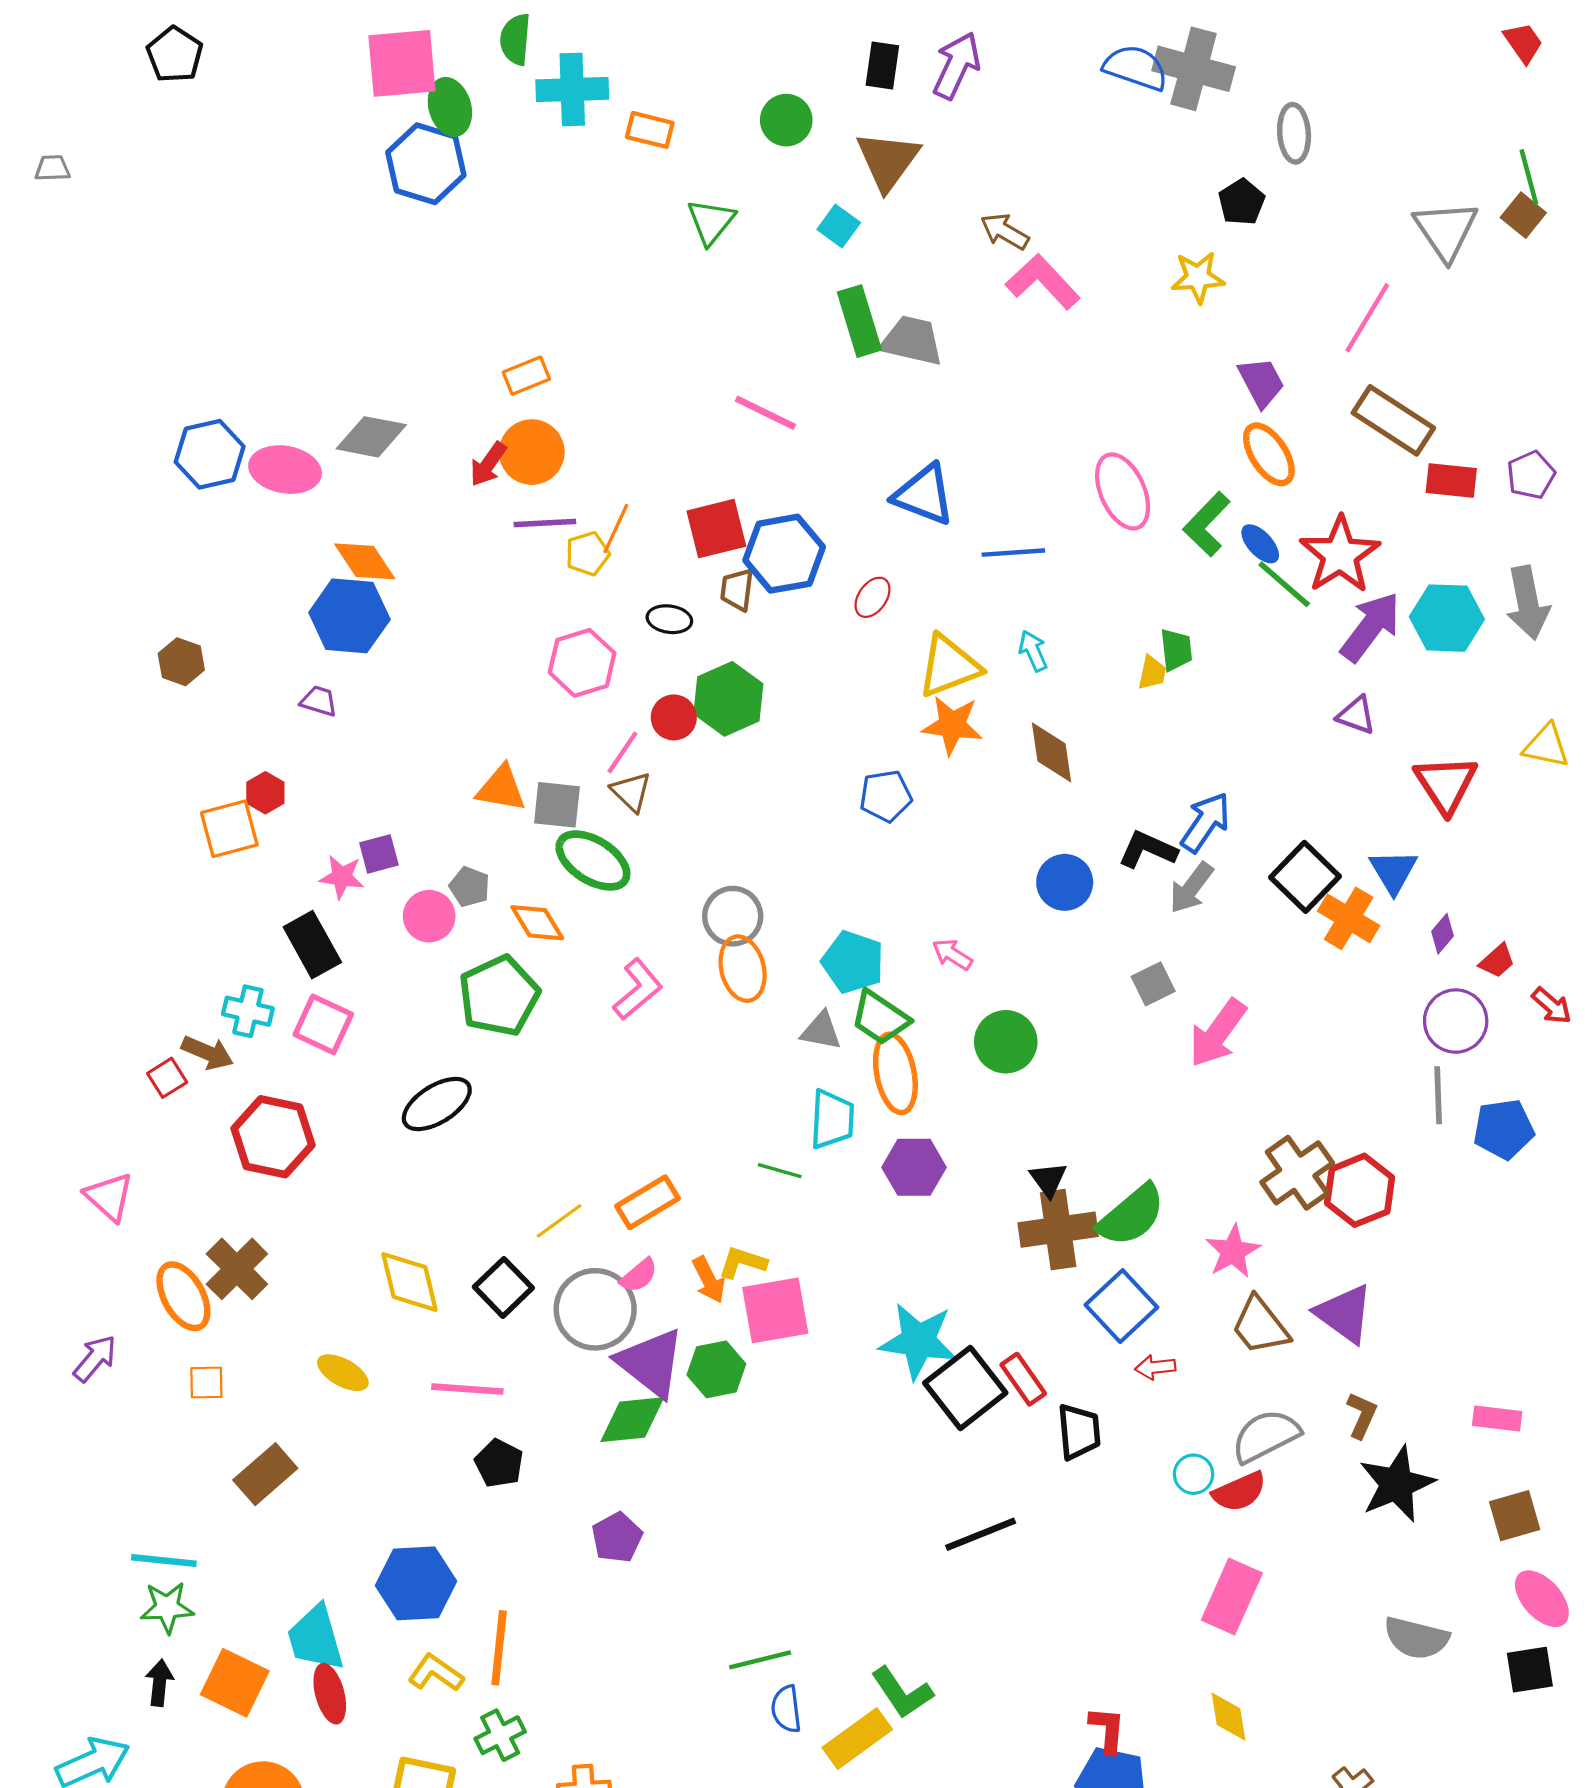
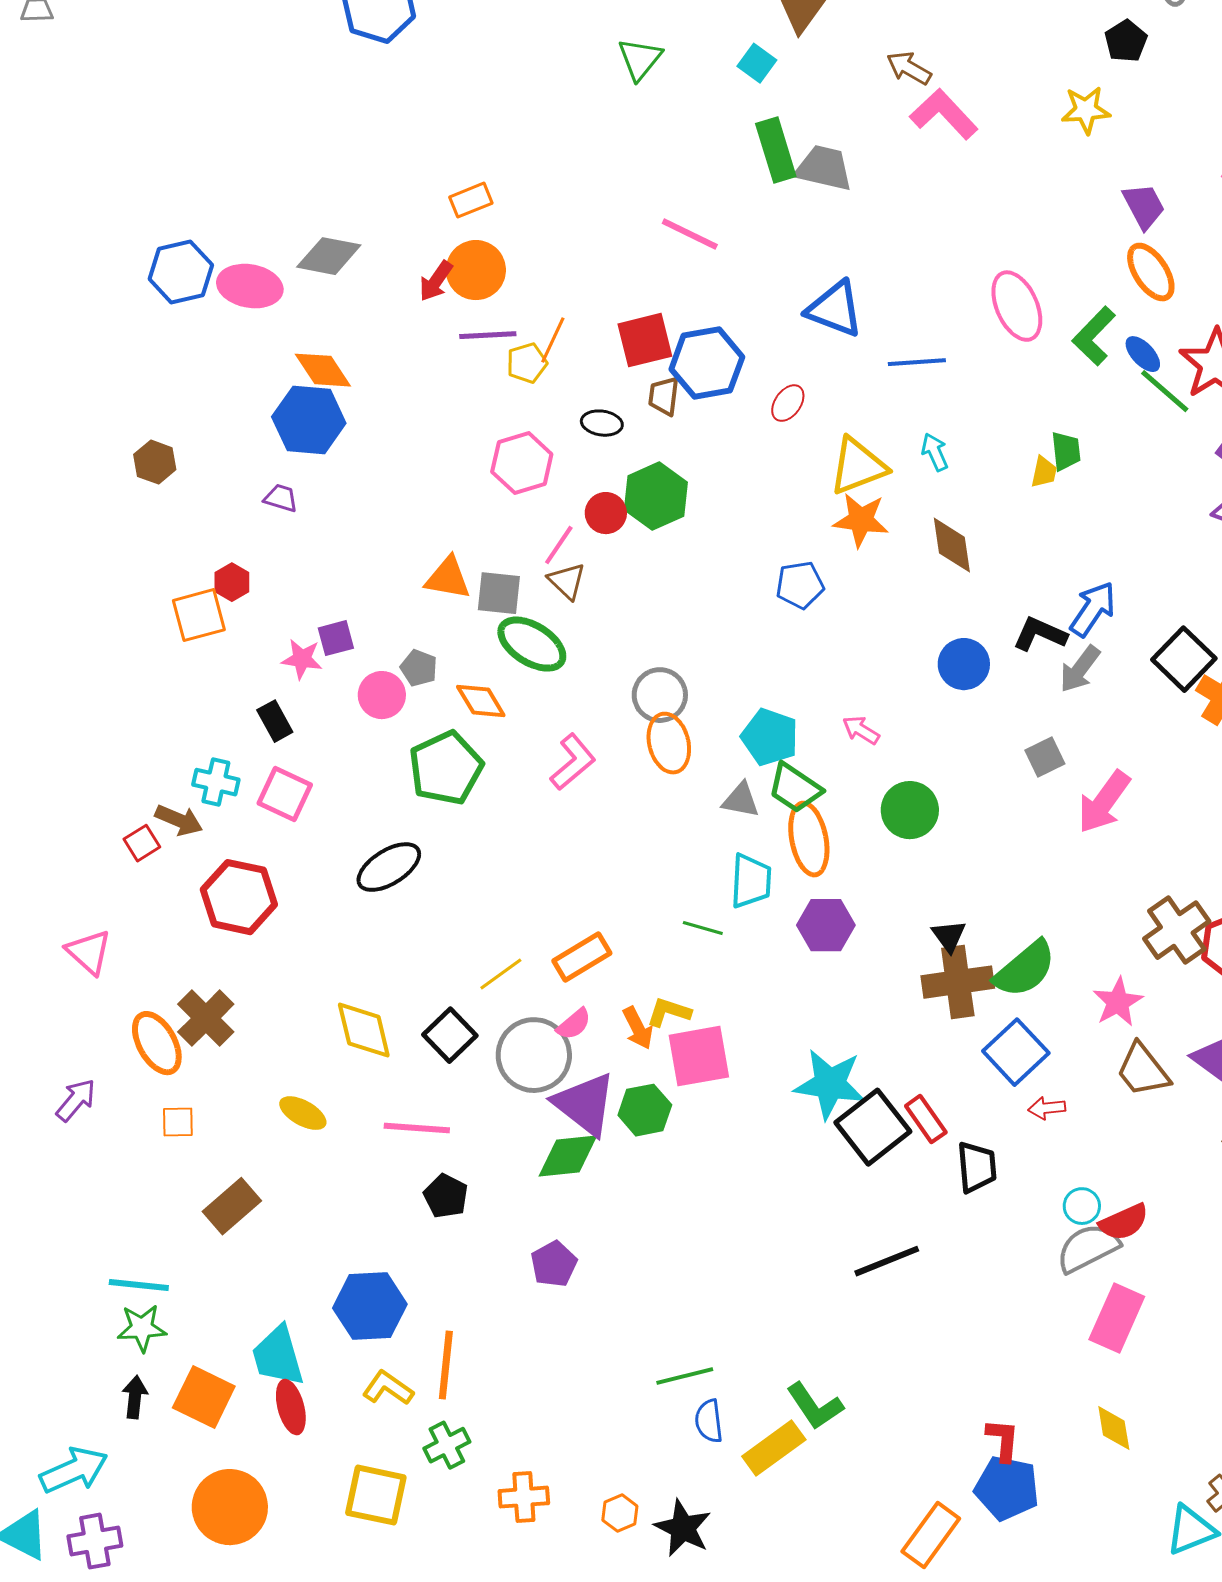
black rectangle: (312, 945) -> (275, 721), size x0.7
gray semicircle: (1266, 1436) -> (1088, 1248), moved

